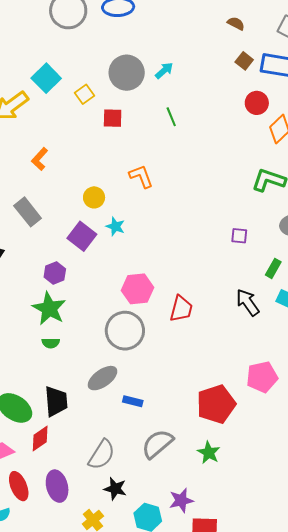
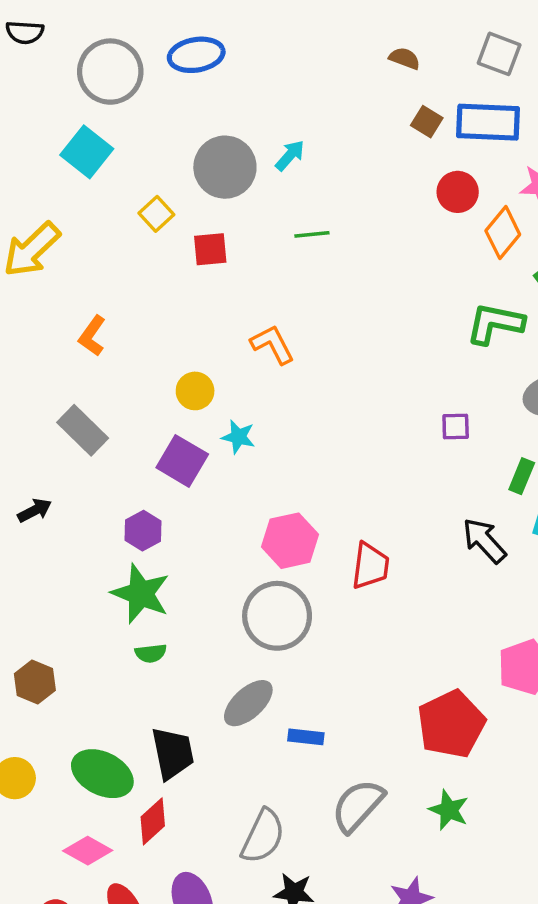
cyan square: (46, 78) -> (87, 152), moved
green line: (171, 117) -> (312, 234), turned -66

